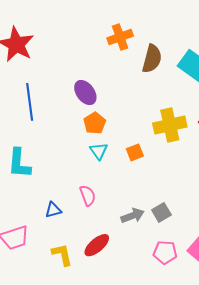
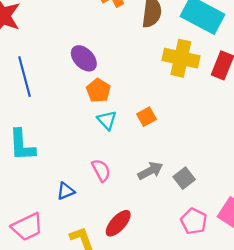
yellow cross: (170, 125) -> (181, 58), moved, turned 32
gray arrow: (133, 216) -> (150, 171), moved
pink pentagon: (165, 252) -> (194, 221), turned 30

